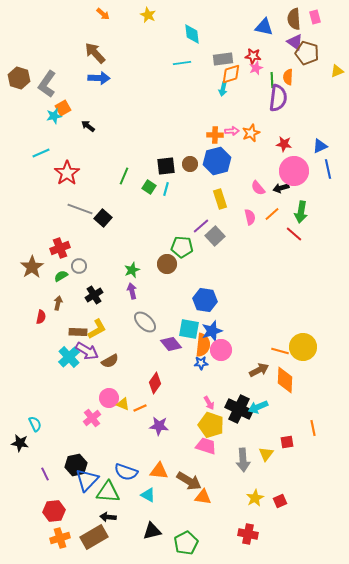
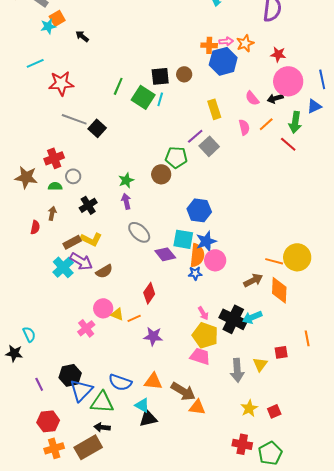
blue triangle: (320, 146) -> (314, 106), moved
blue hexagon: (217, 161) -> (223, 61), moved
red star: (67, 173) -> (61, 83), turned 30
green square: (149, 187) -> (143, 97), size x1.6
brown star: (32, 267) -> (26, 177), turned -30
green semicircle: (61, 276) -> (55, 186), turned 32
yellow L-shape: (97, 329) -> (91, 239), turned 55
brown rectangle: (78, 332) -> (72, 242), turned -30
black triangle: (152, 531) -> (148, 418), moved
green pentagon: (186, 543) -> (270, 453), moved

